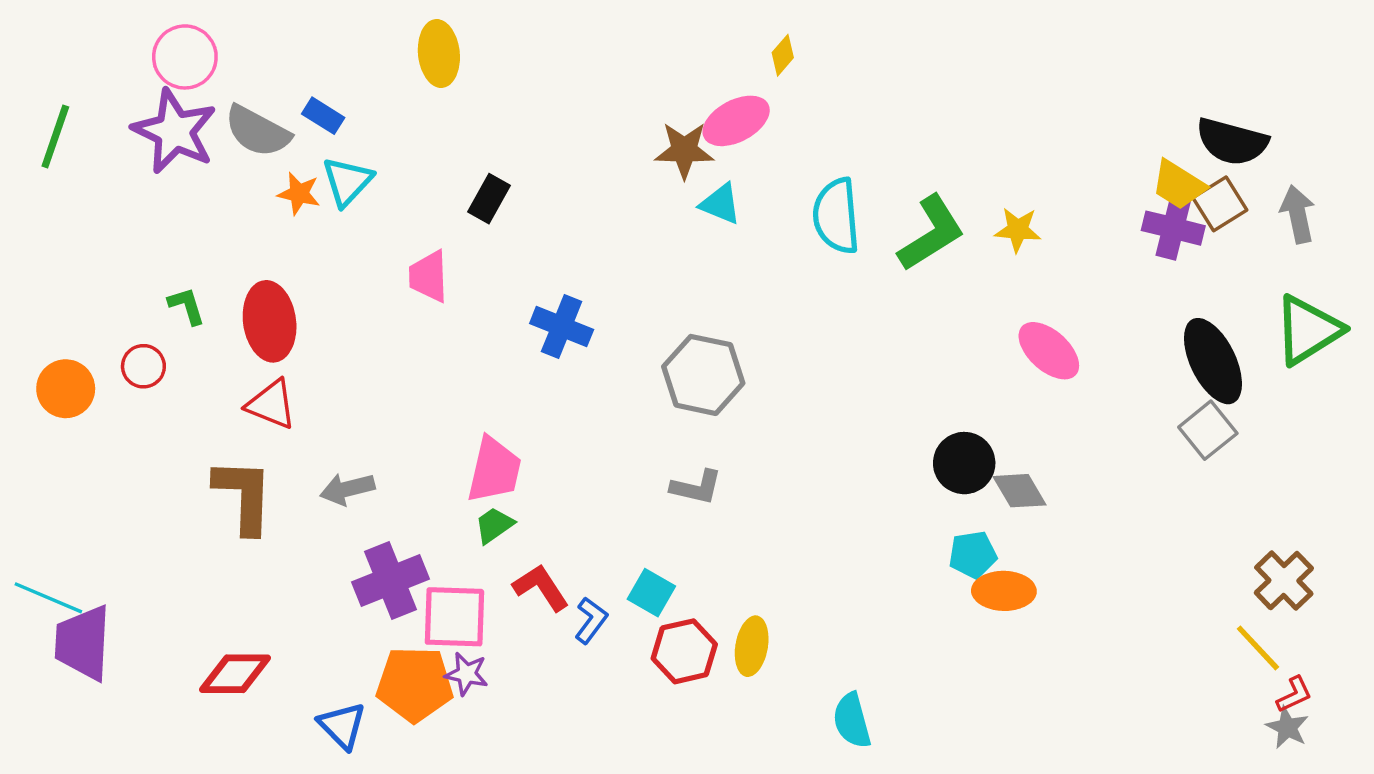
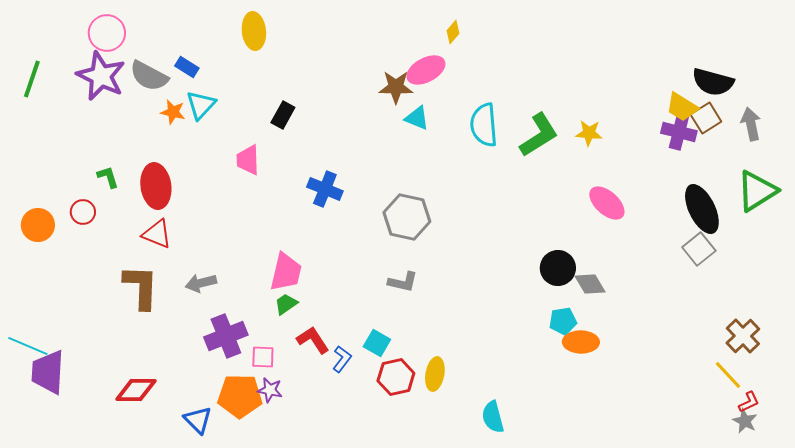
pink square: (454, 617) -> (263, 357), size x0.6

